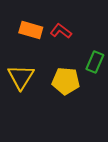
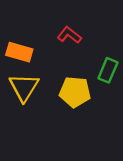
orange rectangle: (31, 30) -> (19, 52), moved

